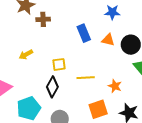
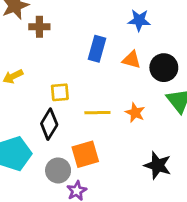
blue rectangle: (84, 33) -> (97, 49), turned 36
orange star: (115, 86) -> (135, 113), moved
orange square: (98, 109) -> (85, 154), moved

